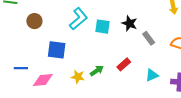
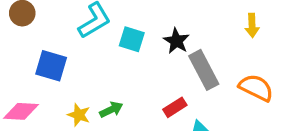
gray rectangle: (149, 38) -> (204, 70), size x1.6
red rectangle: (124, 64) -> (175, 107), moved

